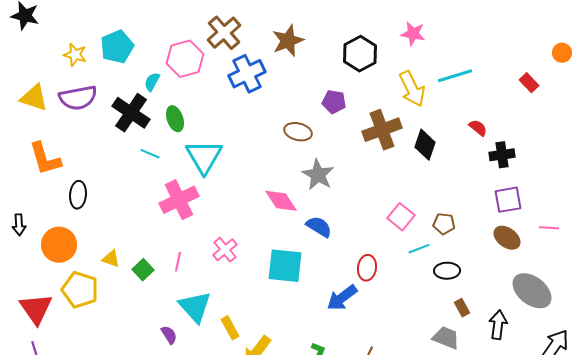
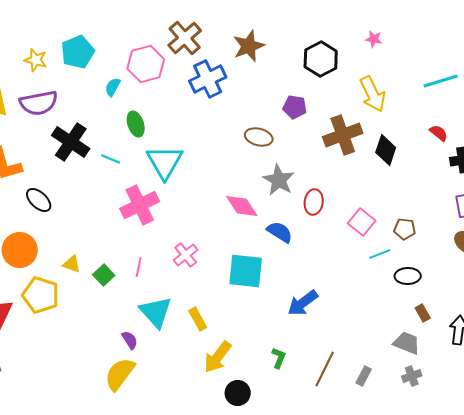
pink star: (413, 34) -> (374, 39), size x0.7
cyan line: (455, 76) -> (441, 81), moved
black cross: (131, 113) -> (71, 142), moved
black ellipse: (78, 195) -> (39, 200), turned -52
red ellipse: (367, 268) -> (314, 202), moved
yellow rectangle: (230, 328) -> (198, 319), moved

